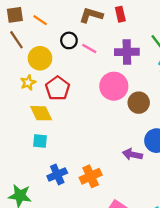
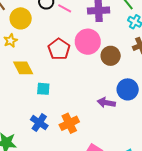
red pentagon: (58, 88) -> (59, 49), moved
cyan square: (40, 141) -> (43, 89), moved
blue cross: (57, 174) -> (39, 123), turned -30

